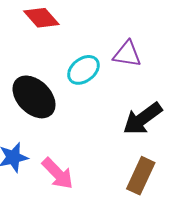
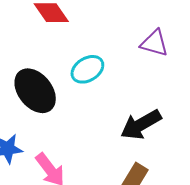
purple triangle: (127, 54) -> (154, 43), moved

